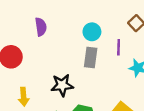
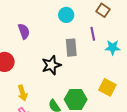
cyan circle: (92, 32) -> (66, 15), moved
black star: (62, 85) -> (51, 65), moved

